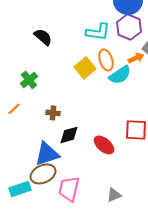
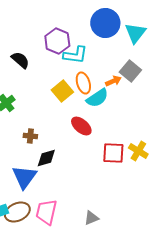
purple hexagon: (129, 27) -> (57, 41), moved
red ellipse: (104, 145) -> (81, 126), moved
blue triangle: (47, 154) -> (24, 177), turned -36
brown ellipse: (43, 174) -> (17, 212), moved

